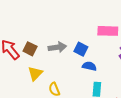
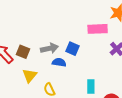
blue semicircle: (89, 66) -> (59, 62), moved

